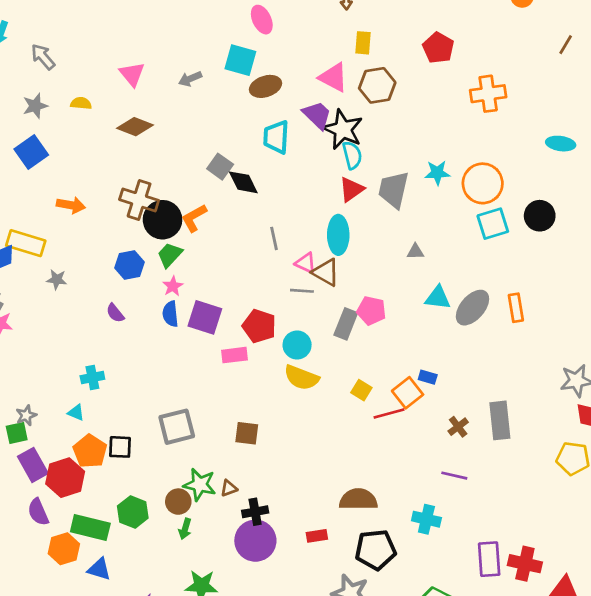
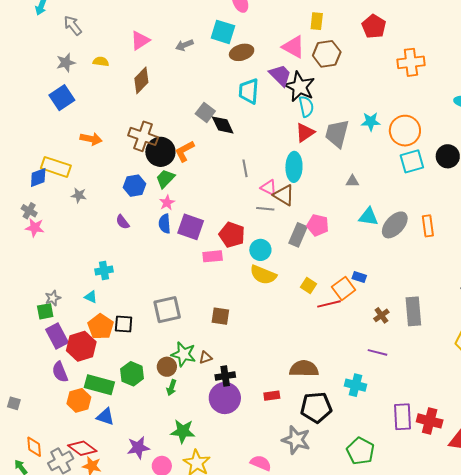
pink triangle: (132, 74) -> (140, 40), turned 35
brown diamond: (135, 127) -> (141, 80), turned -68

